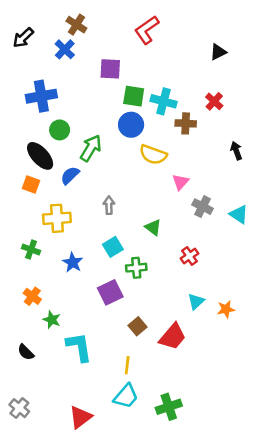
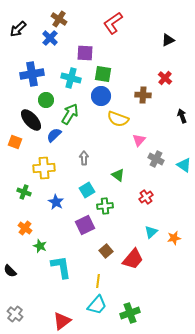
cyan cross: (164, 101) -> (71, 78), moved
orange square: (31, 185) -> (15, 142), moved
black semicircle: (26, 352) -> (10, 271), moved

